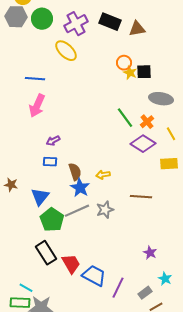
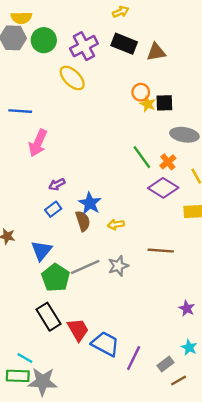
blue line: (35, 79) -> (20, 111), moved
blue rectangle: (50, 162) -> (53, 209), turned -40
blue star: (80, 188) -> (90, 203), moved
purple star: (150, 253) -> (187, 308), moved

